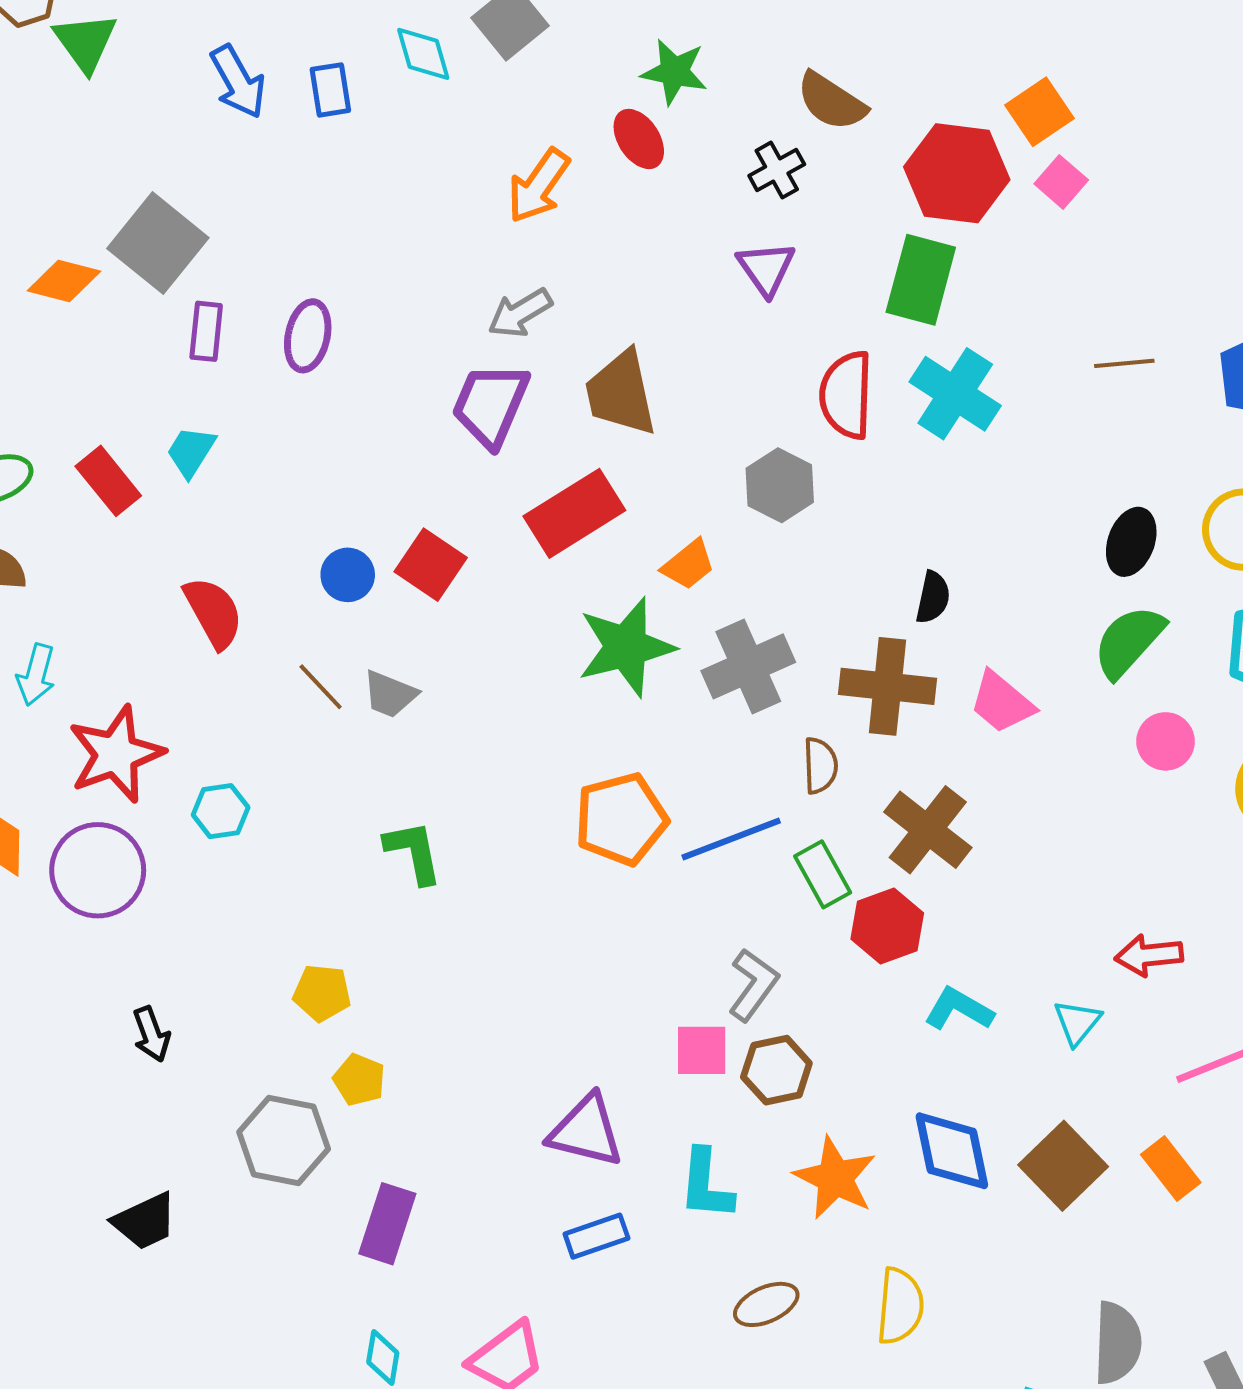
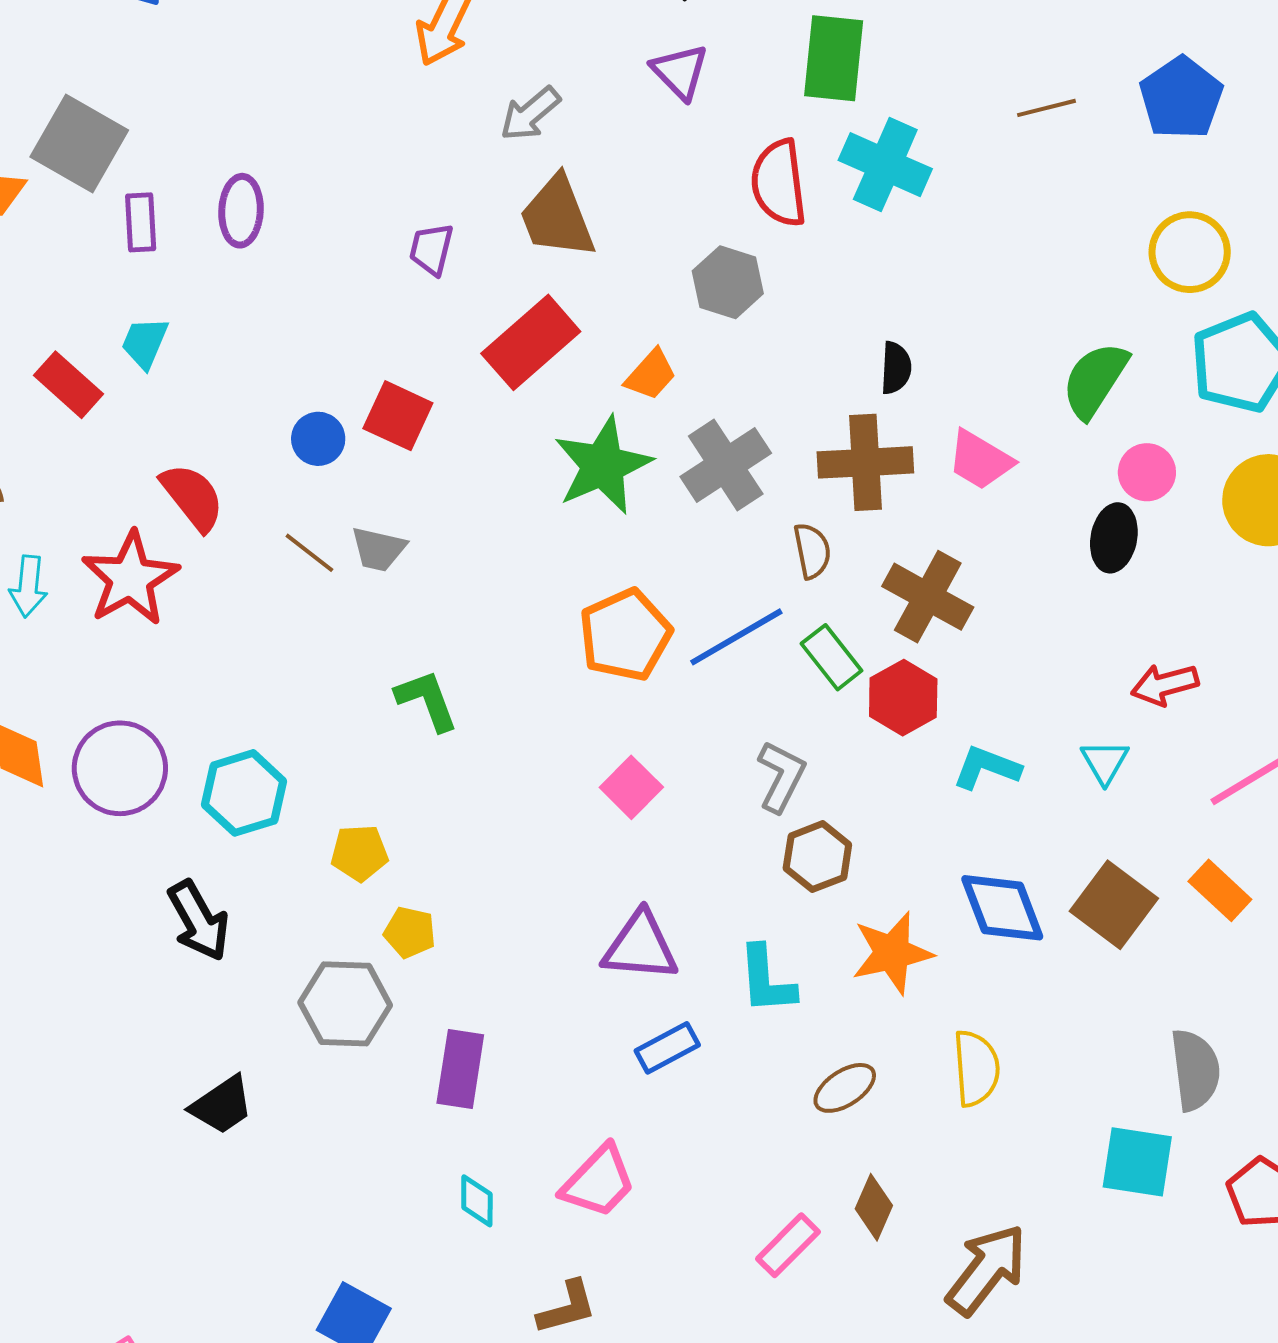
gray arrow: (520, 313) -> (530, 114), moved
purple trapezoid: (491, 405) -> (431, 249), size x0.6
black ellipse: (1131, 542) -> (1114, 538), moved
red star: (116, 754) -> (130, 578), moved
cyan hexagon: (221, 811) -> (244, 793), moved, size x1.5
black arrow: (151, 1034) -> (199, 921), size x1.5
pink square: (702, 1050) -> (631, 787), moved, turned -36
orange star: (835, 1178) -> (892, 953), turned -30

